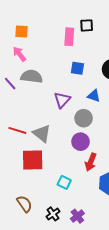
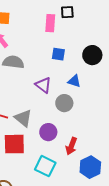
purple triangle: (62, 100) -> (43, 85), turned -36
purple circle: (81, 142) -> (48, 132), moved
cyan square: (64, 182) -> (45, 166), size x1.5

